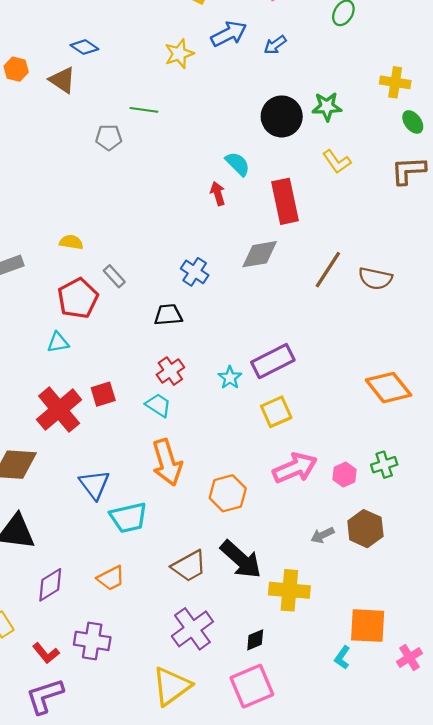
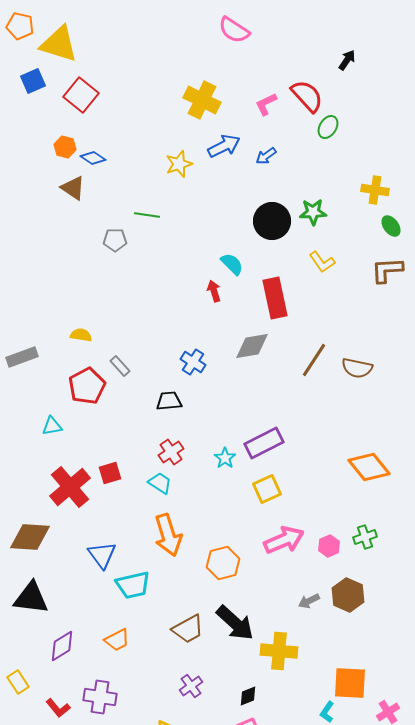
orange hexagon: (16, 69) -> (65, 147), moved
cyan triangle: (58, 342) -> (52, 426), moved
purple cross: (192, 629) -> (191, 686), size x0.6

